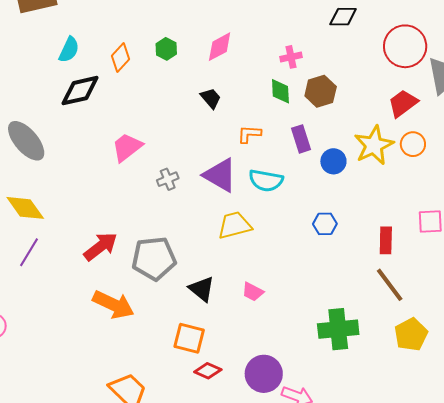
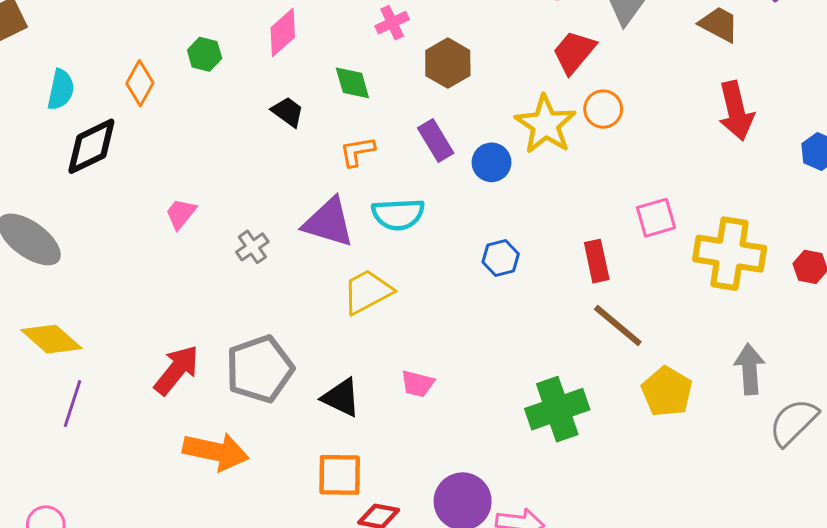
green diamond: (280, 91) -> (352, 83), moved
pink trapezoid: (127, 147) -> (181, 214), size x0.7

